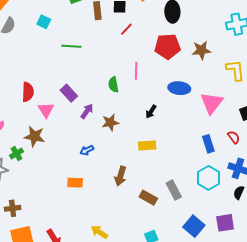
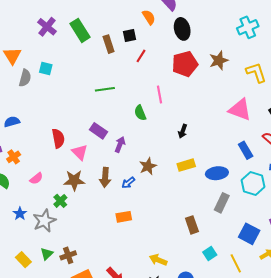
cyan square: (44, 22) -> (46, 69), moved
green line: (71, 46) -> (105, 89), moved
blue ellipse: (179, 88) -> (217, 173), moved
pink triangle: (212, 103) -> (240, 110), turned -35
brown star: (110, 122) -> (148, 166), moved
brown arrow: (120, 176) -> (105, 177), moved
gray rectangle: (174, 190) -> (222, 203), turned 66
brown rectangle: (148, 198) -> (192, 225), moved, turned 54

